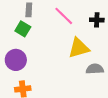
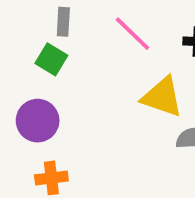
yellow triangle: (79, 48) -> (162, 97), turned 35

